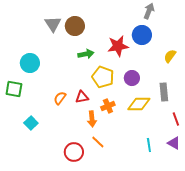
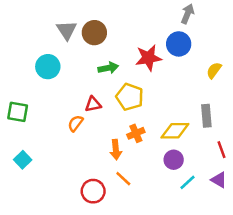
cyan circle: (30, 63) -> (48, 67), moved
purple circle: (132, 78) -> (174, 160), moved
red triangle: (82, 97) -> (93, 104), moved
cyan square: (31, 123) -> (23, 160), moved
cyan line: (149, 145) -> (187, 182), turned 56

